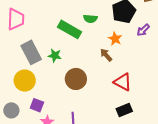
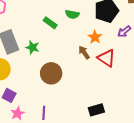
green rectangle: (70, 29) -> (50, 23), size x0.6
red triangle: (123, 82) -> (106, 58), moved

